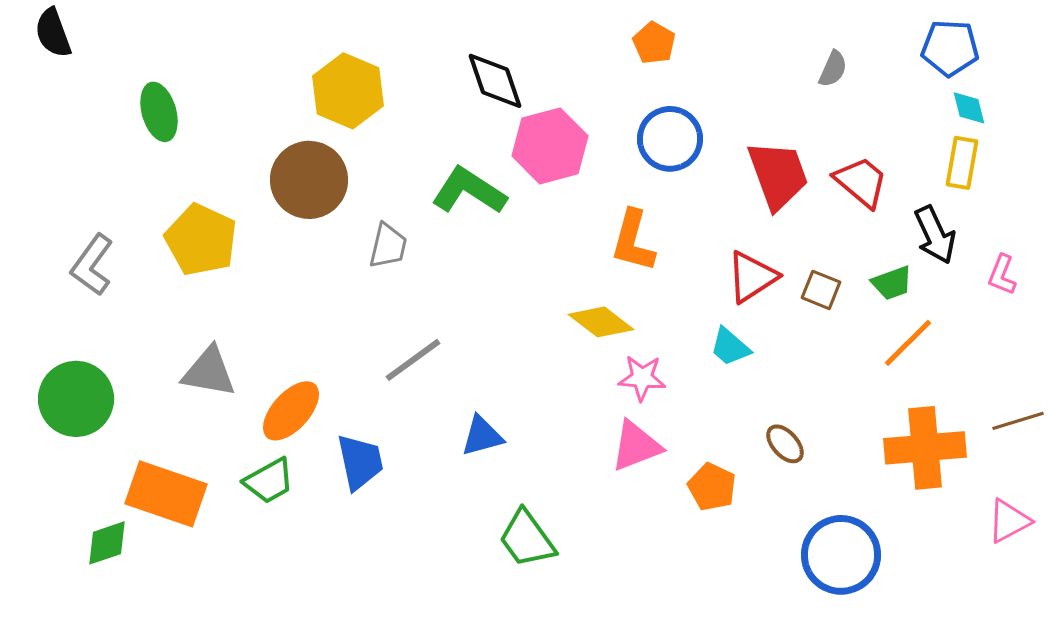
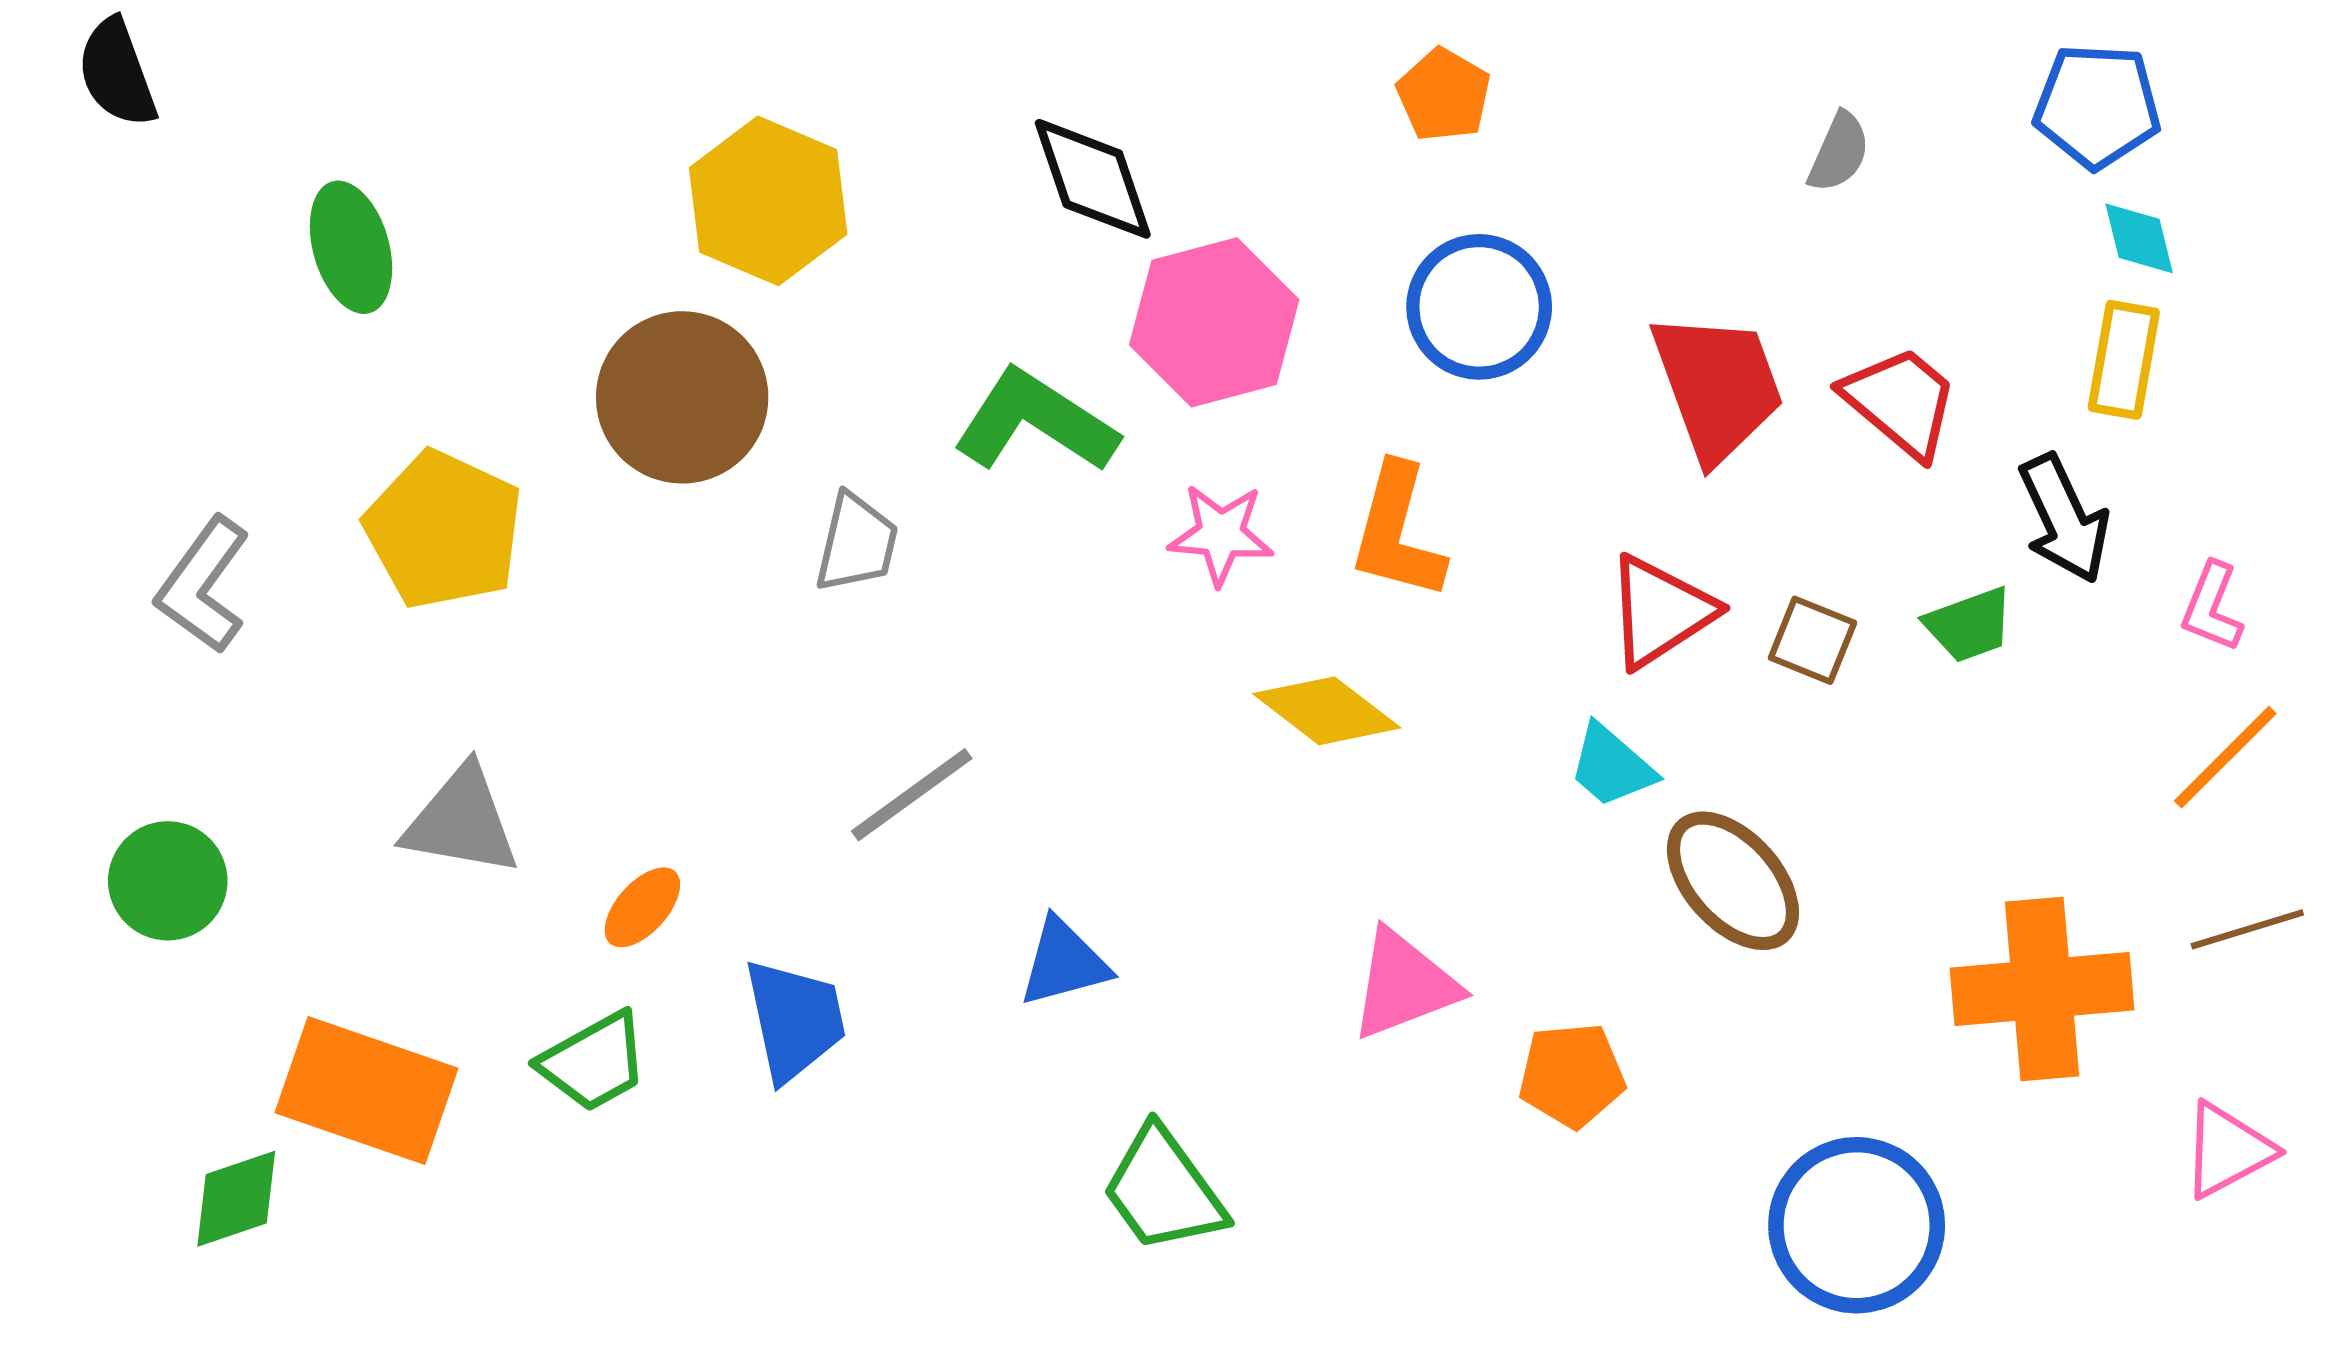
orange line: (908, 343) -> (2225, 757), moved
pink star: (642, 378) -> (1221, 534), moved
green circle: (76, 399) -> (168, 881), size x0.7
orange ellipse: (291, 411) -> (642, 907), size x0.6
brown ellipse: (785, 444) -> (1733, 881), moved, size x1.6
orange pentagon: (712, 487) -> (1572, 1075), turned -30

